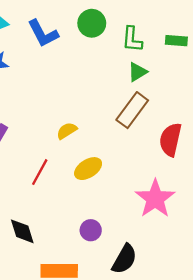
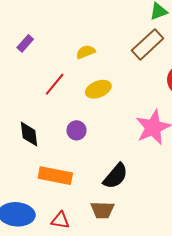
purple circle: (91, 230) -> (76, 130), moved

